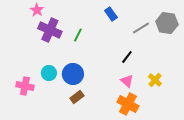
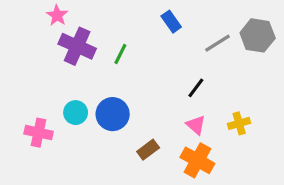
yellow cross: (155, 80) -> (239, 123), turned 32
brown rectangle: (77, 97) -> (148, 150), moved

